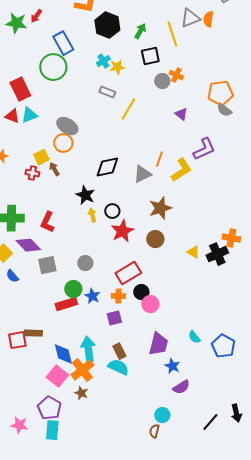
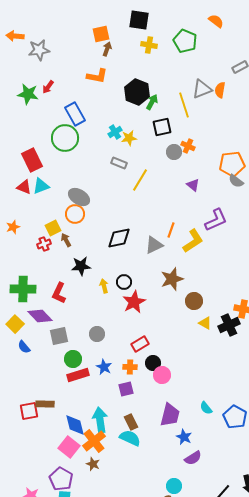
black hexagon: (107, 25) -> (137, 92), moved
red cross: (32, 173) -> (44, 244), turned -32
black star: (85, 195) -> (81, 266), moved, turned -30
brown circle: (155, 239) -> (194, 301), moved
red rectangle: (128, 273) -> (140, 344), size x0.7
green circle: (73, 289) -> (73, 359), moved

